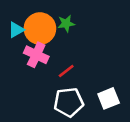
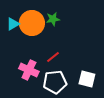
pink cross: (36, 55) -> (29, 70), moved
white square: (109, 98) -> (87, 79), turned 36

